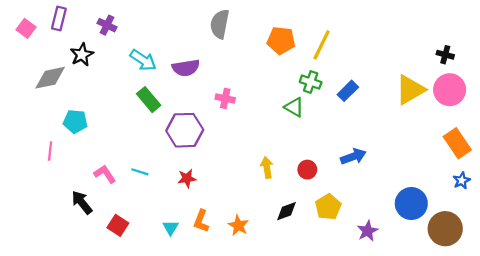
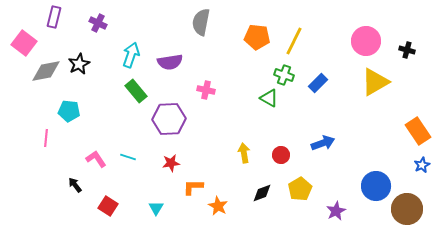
pink square: (26, 28) -> (24, 43), moved, size x1.4
black star: (82, 55) -> (79, 64), moved
cyan arrow: (143, 60) -> (131, 55), turned -105
pink circle: (450, 90) -> (366, 41), moved
black arrow: (82, 202) -> (75, 185), size x0.7
orange L-shape: (201, 221) -> (193, 187), moved, turned 70

